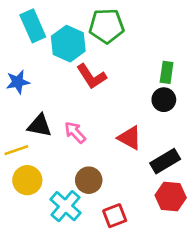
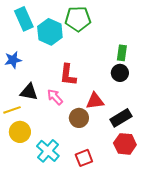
red L-shape: (91, 76) -> (68, 75), moved, turned 40
red triangle: (130, 138) -> (95, 101), turned -36
brown circle: (89, 180) -> (79, 118), moved

